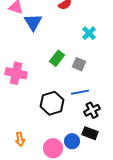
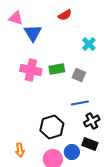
green rectangle: (57, 58) -> (57, 69), turned 42
pink cross: (16, 73) -> (31, 70), moved
black hexagon: (52, 103) -> (52, 127), moved

